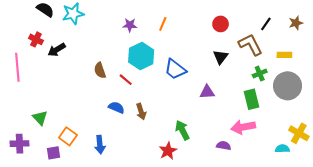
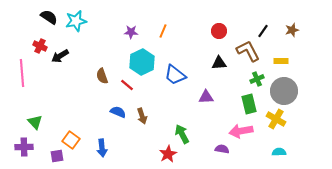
black triangle: (221, 57) -> (219, 63), turned 49
green triangle: (40, 118) -> (35, 122), moved
yellow cross: (299, 133) -> (276, 119), moved

